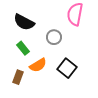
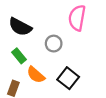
orange semicircle: (38, 65) -> (36, 75), turned 72

